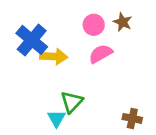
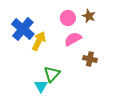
yellow arrow: (54, 56) -> (39, 41), turned -66
brown cross: (132, 118) -> (90, 59), moved

